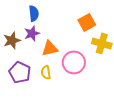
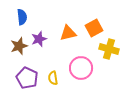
blue semicircle: (34, 13) -> (22, 17), moved
orange triangle: (50, 48) -> (68, 33), moved

